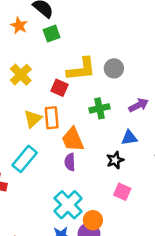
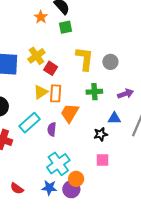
yellow L-shape: (81, 69) -> (85, 59), turned -85
red square: (60, 88) -> (51, 68), moved
orange trapezoid: (73, 139) -> (70, 113), turned 45
purple semicircle: (70, 162) -> (52, 129), moved
pink square: (122, 192) -> (103, 160), turned -32

